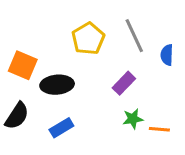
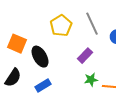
black ellipse: (57, 85) -> (40, 57), turned 65

